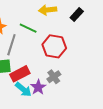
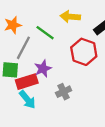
red hexagon: (54, 46) -> (84, 52), moved
purple star: (38, 87) -> (43, 69), moved

